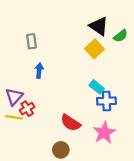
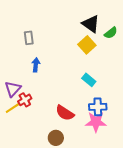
blue cross: (106, 101) -> (98, 107), moved
yellow line: (14, 117) -> (13, 108), turned -42
pink star: (104, 133) -> (96, 122), turned 30

